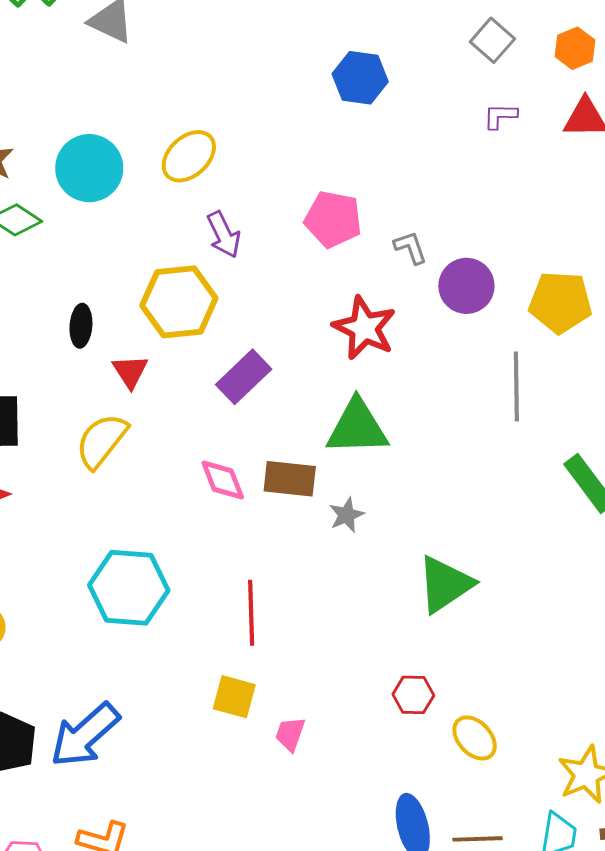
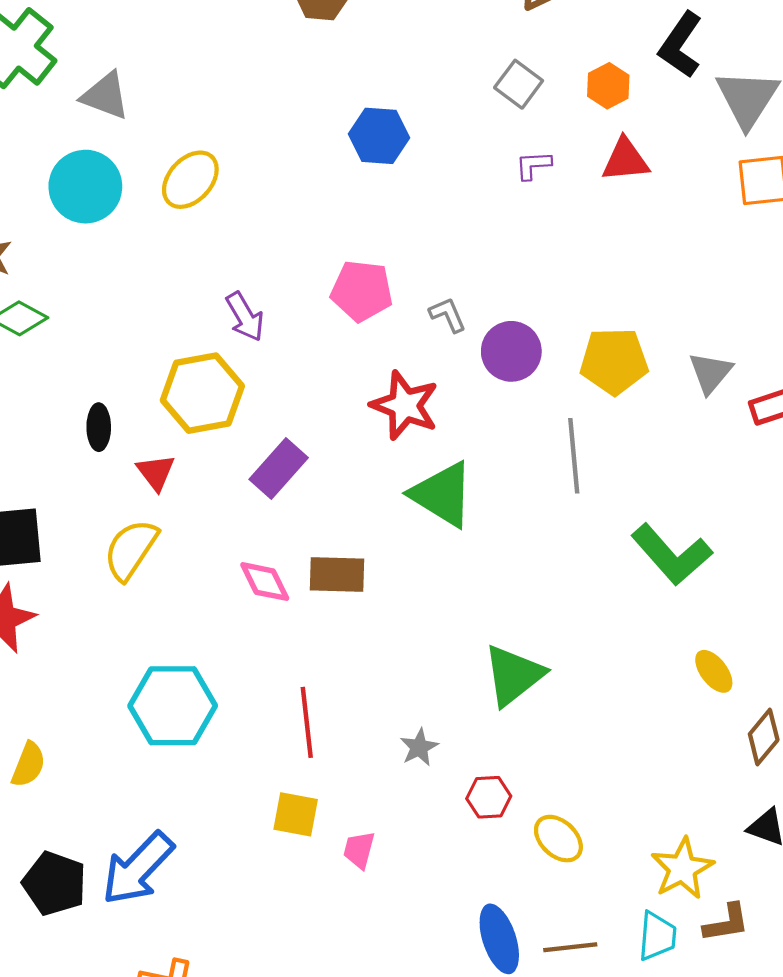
yellow ellipse: (189, 156) -> (190, 180), moved
cyan circle: (89, 168) -> (85, 187), moved
green triangle: (357, 427) -> (442, 494), moved, turned 38
gray star: (347, 515) -> (419, 747), moved

